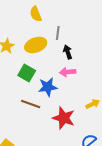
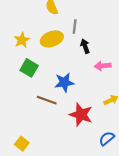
pink arrow: (68, 72) -> (103, 66), moved
green square: (27, 73) -> (29, 68), moved

